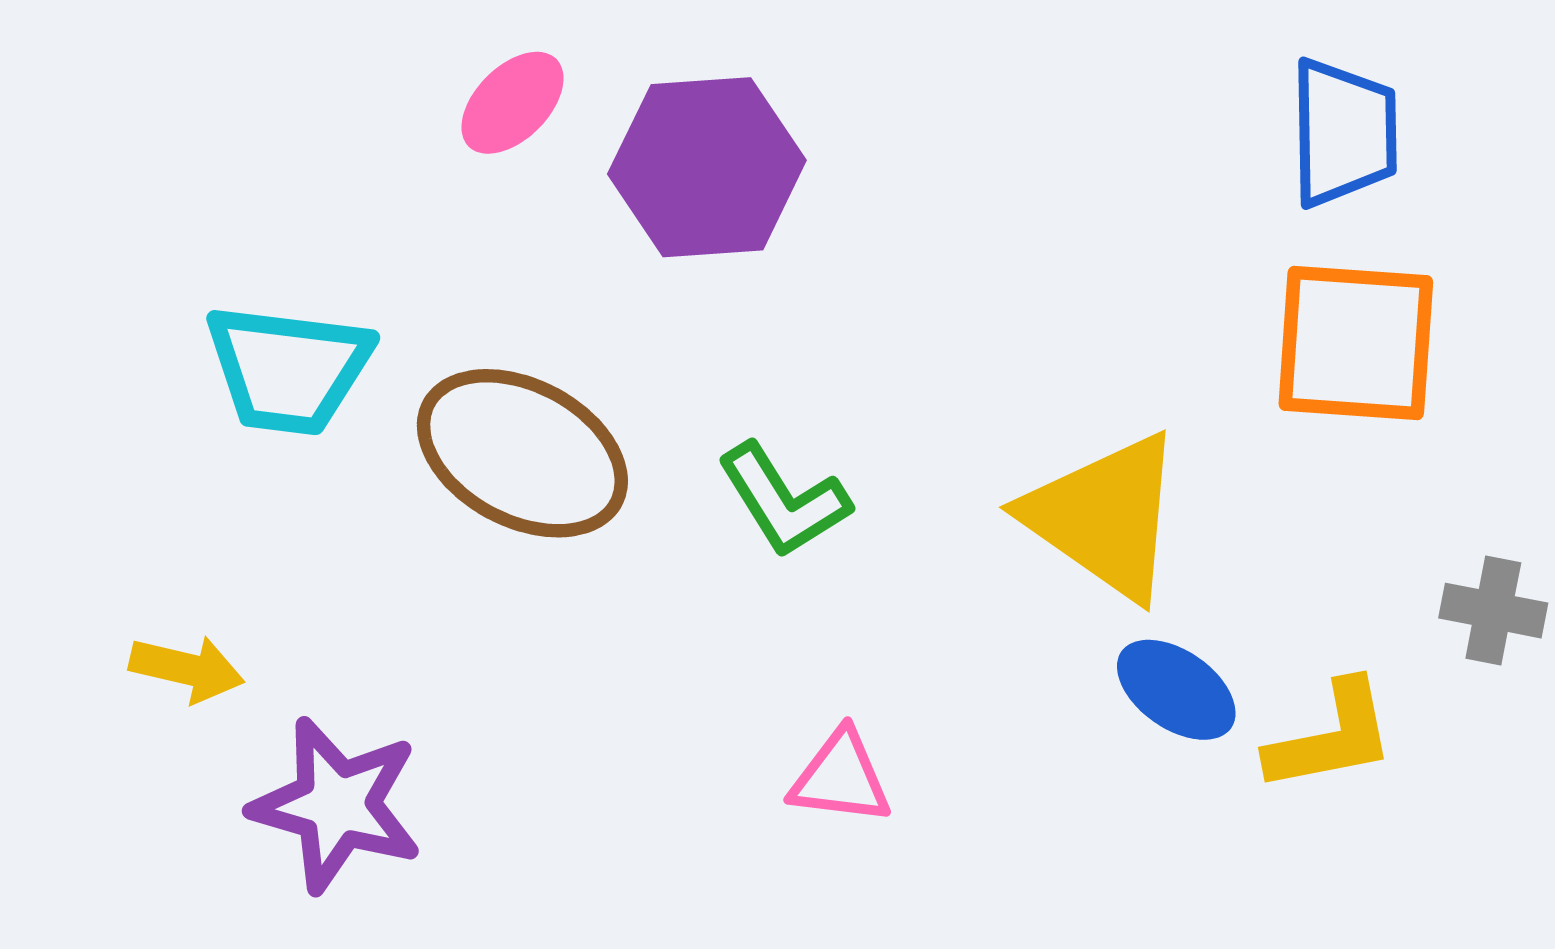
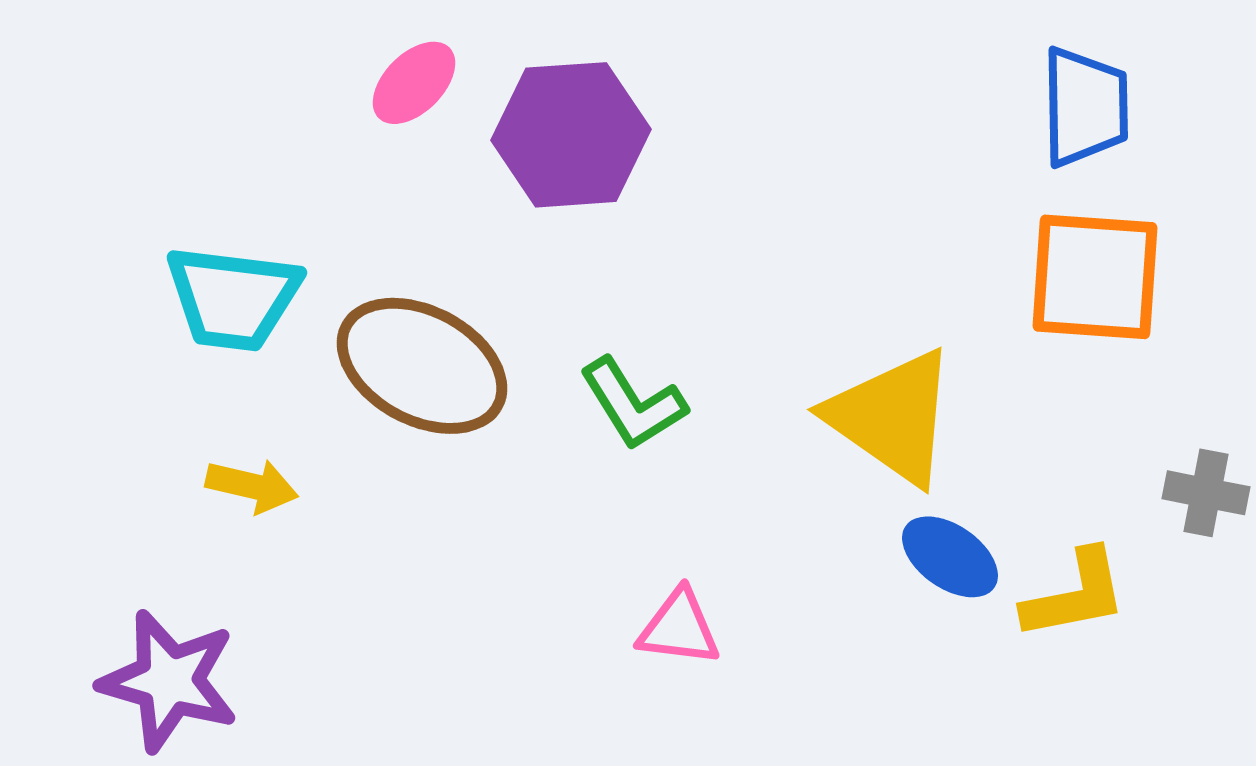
yellow arrow: (187, 669) -> (252, 486), moved
purple star: (337, 805) -> (169, 681), moved

